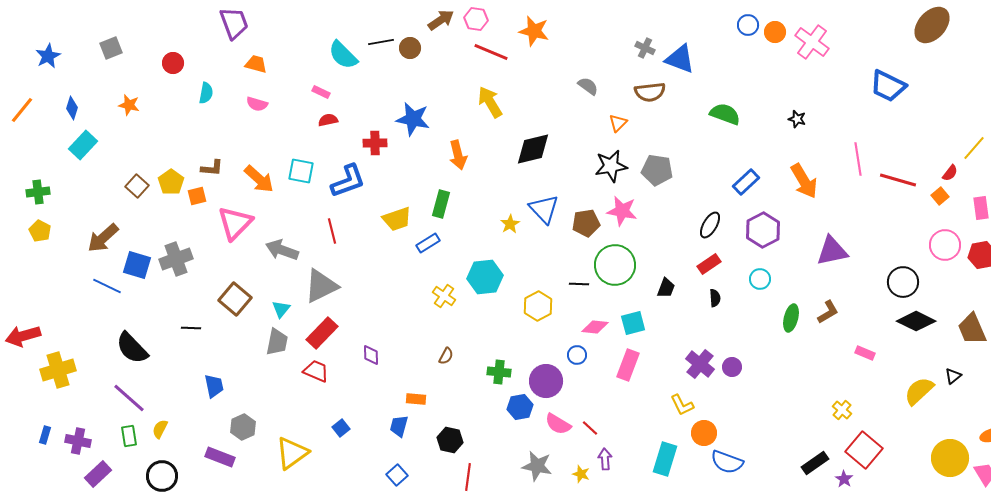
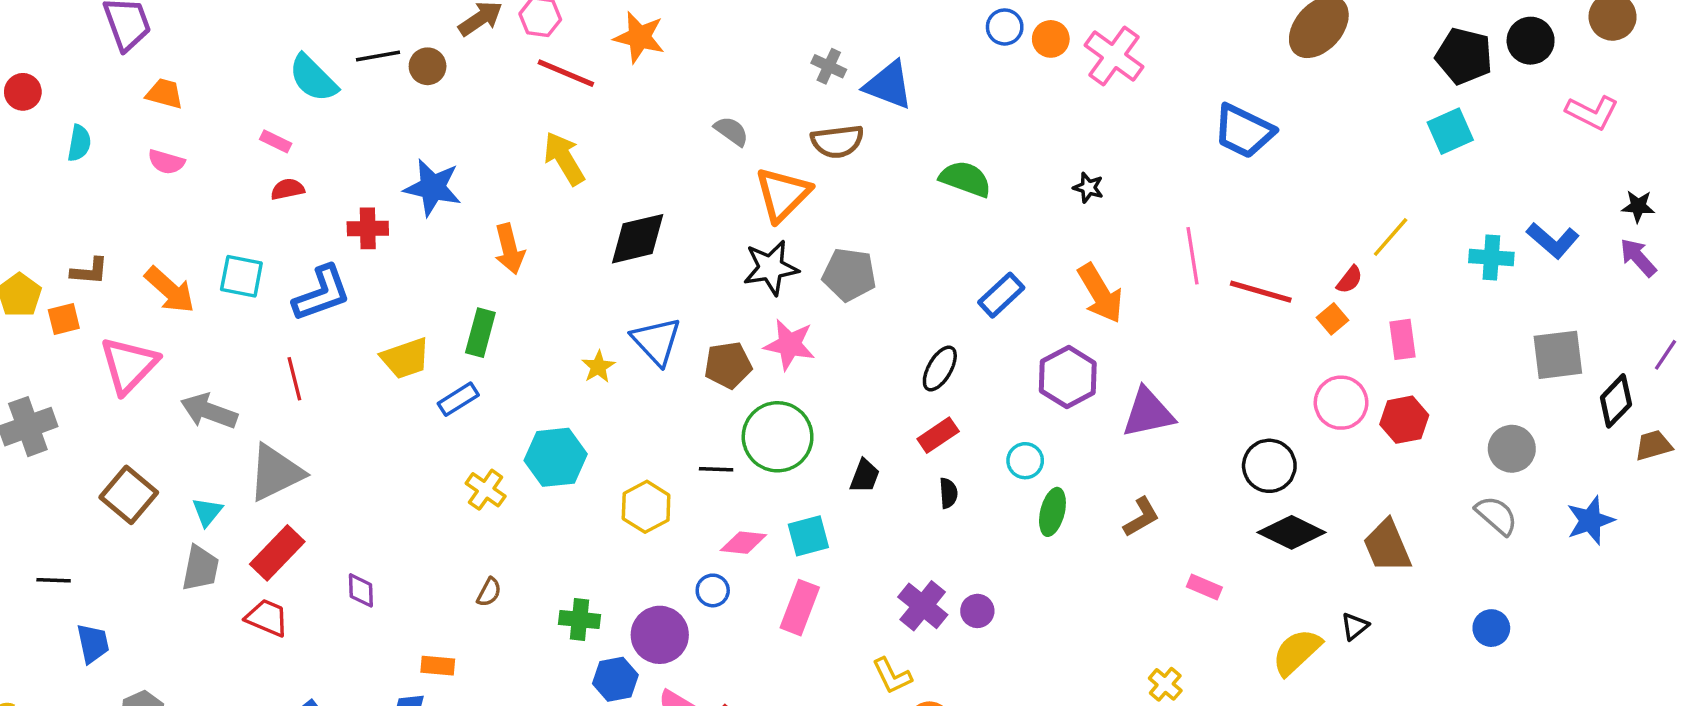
orange triangle: (618, 123) -> (783, 194), size x1.8
purple hexagon: (763, 230) -> (1068, 377), moved
green ellipse: (791, 318) -> (1052, 512), moved
black line: (191, 328) -> (54, 580), moved

